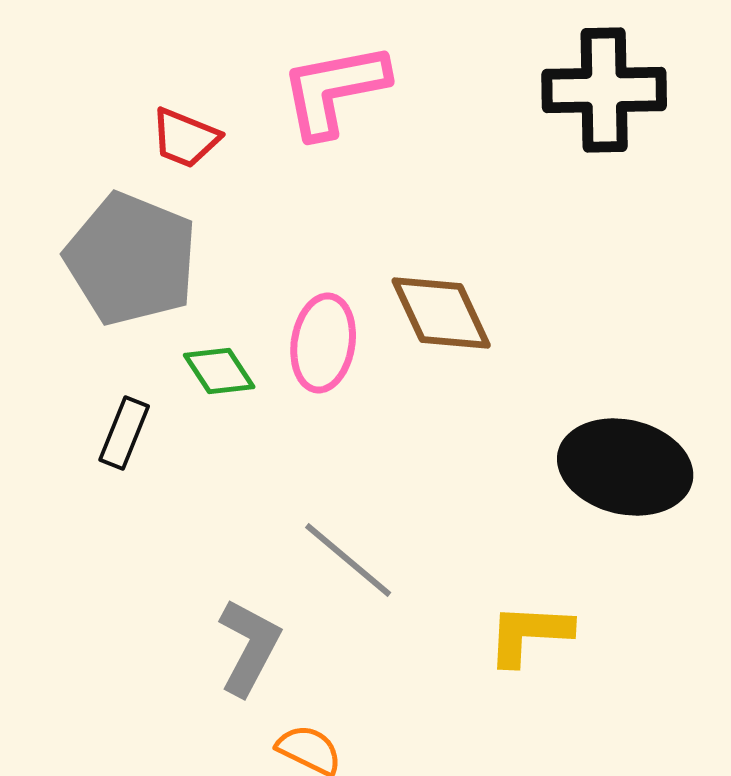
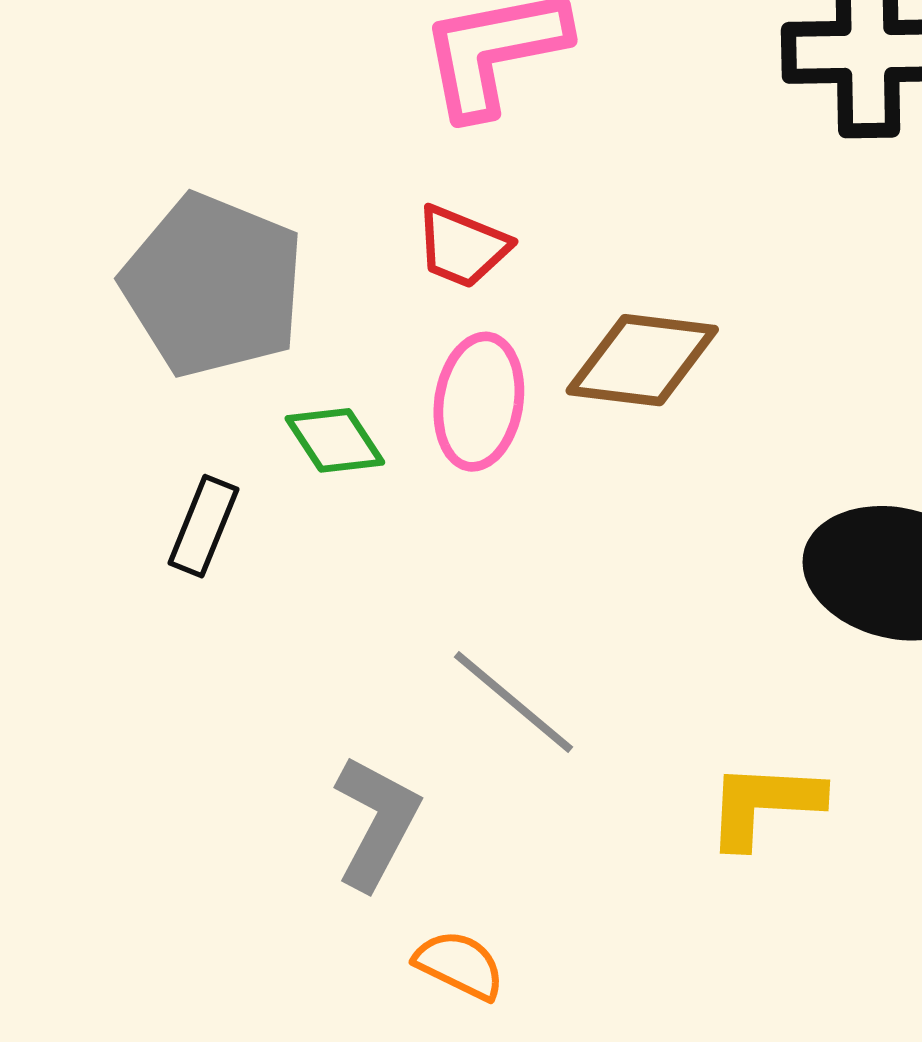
red trapezoid: (185, 138) -> (462, 247), moved
brown diamond: (441, 313) -> (642, 360), turned -58

